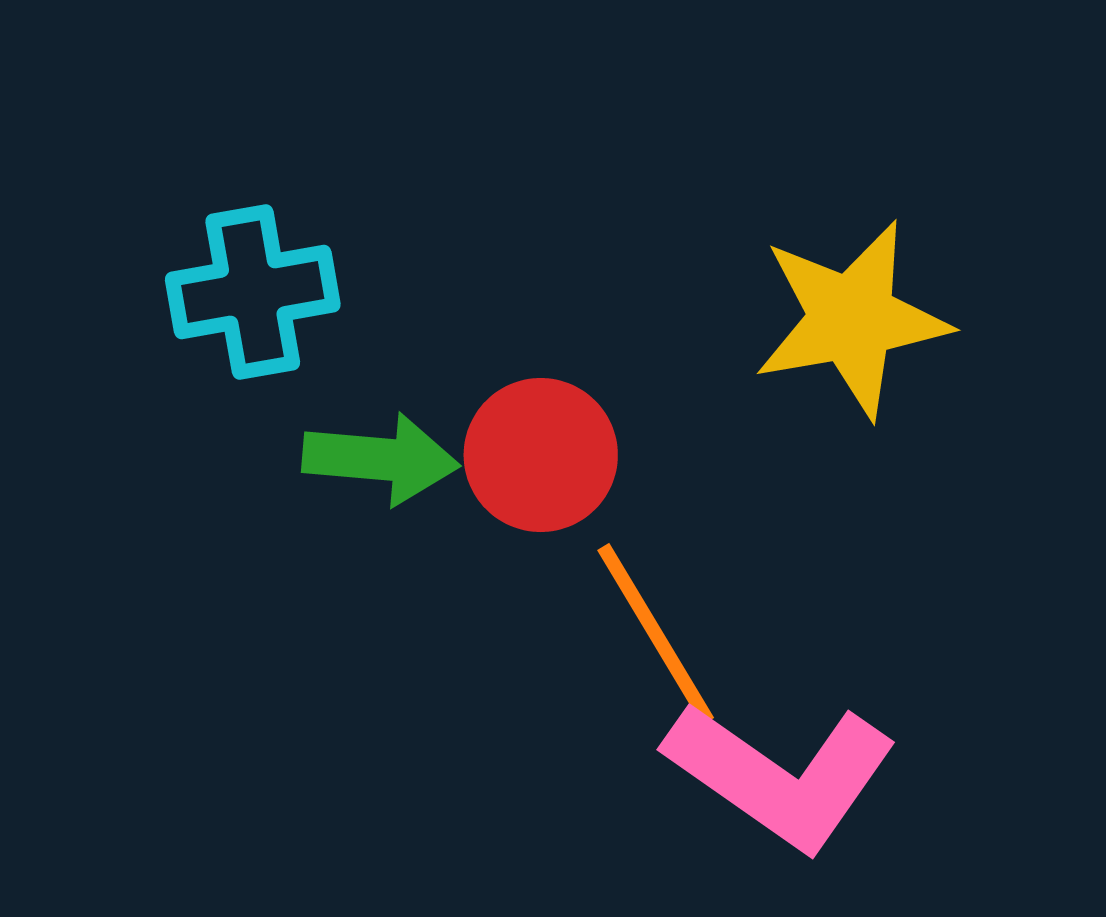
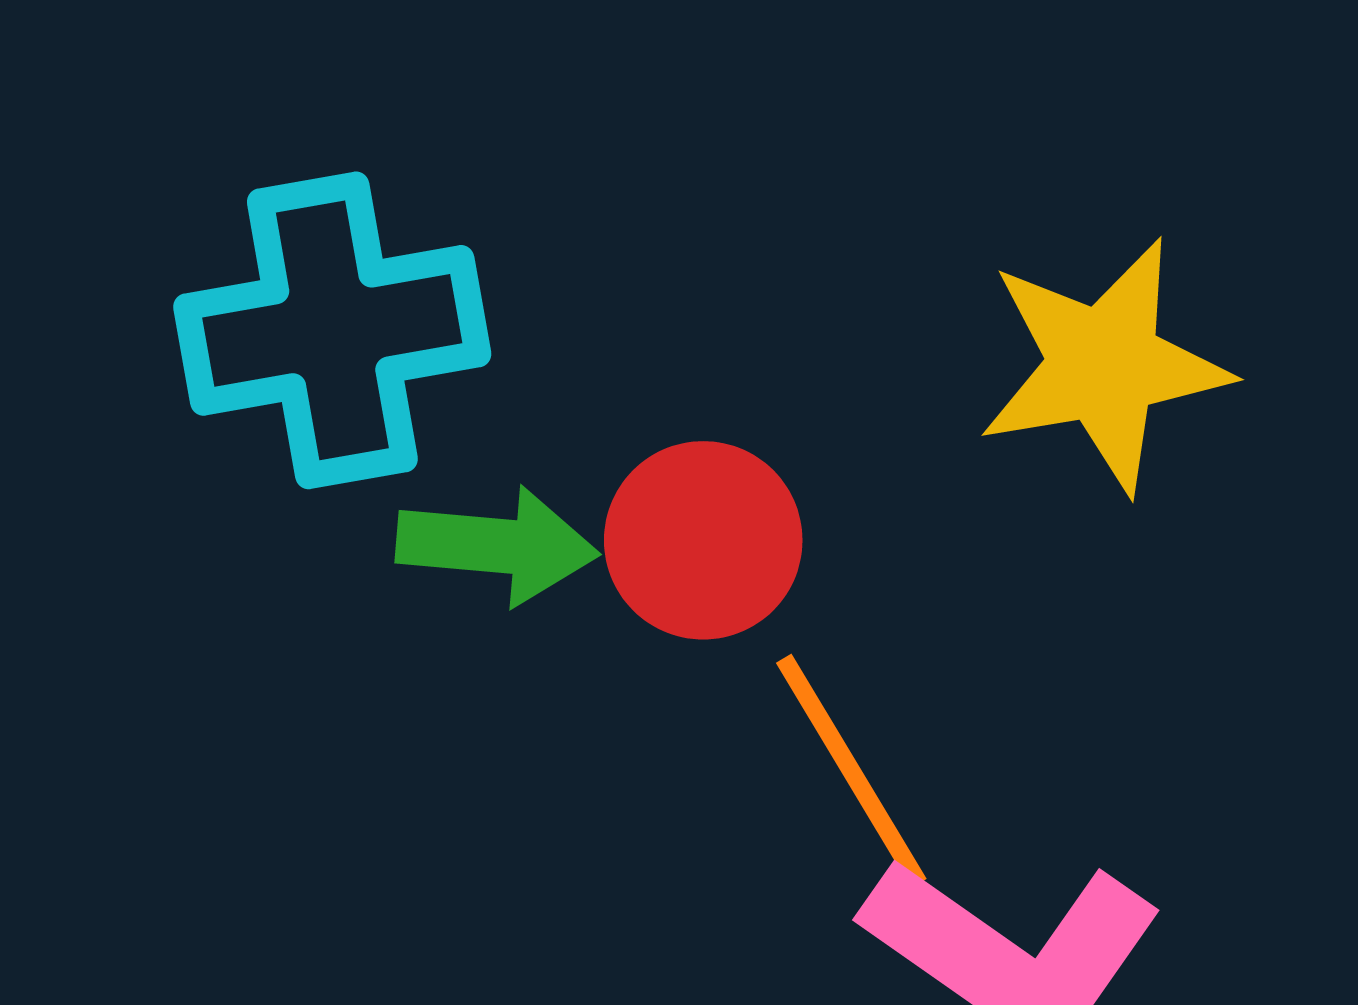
cyan cross: (253, 292) -> (332, 330), size x1.4

